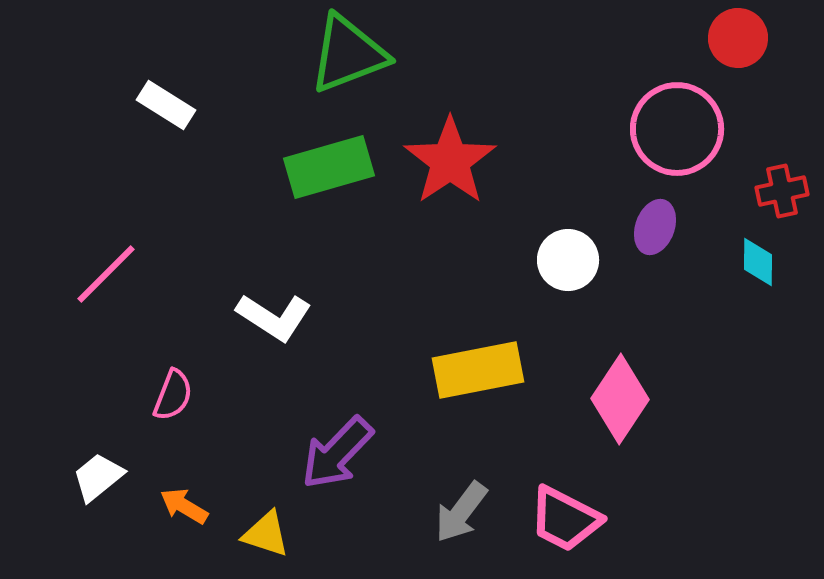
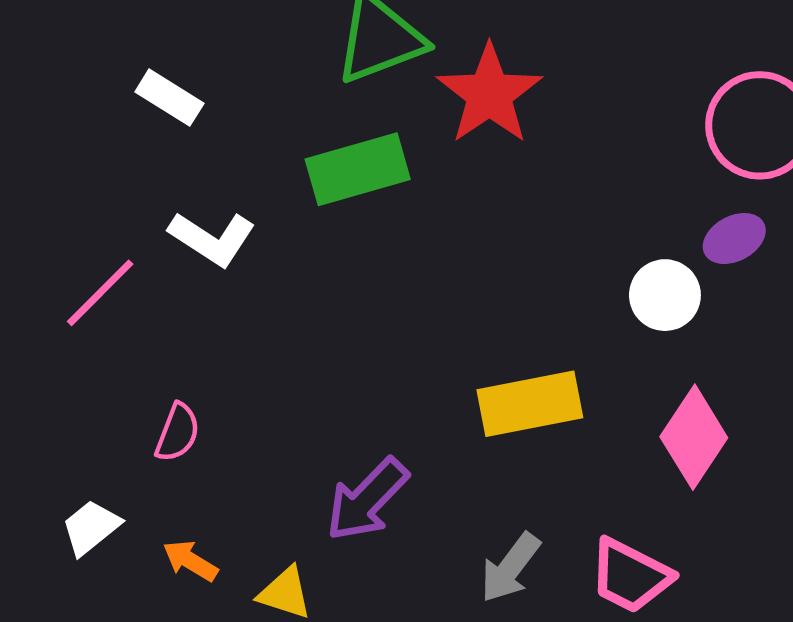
red star: (450, 161) -> (489, 94), moved
purple ellipse: (655, 227) -> (734, 239), turned 42
white circle: (568, 260) -> (665, 295), moved
white L-shape: (274, 317) -> (212, 239), moved

